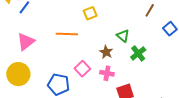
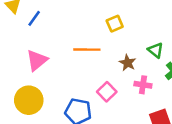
brown star: (106, 52) -> (128, 63), moved
pink cross: (107, 73) -> (143, 85), moved

